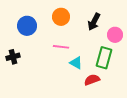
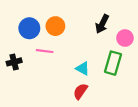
orange circle: (61, 17) -> (55, 26), moved
pink line: (61, 47) -> (45, 51), moved
red semicircle: (92, 80) -> (80, 91), moved, turned -35

